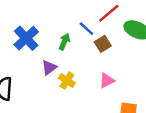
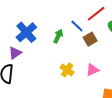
purple triangle: (49, 68) -> (15, 53), moved
yellow cross: (67, 81) -> (67, 70), moved

